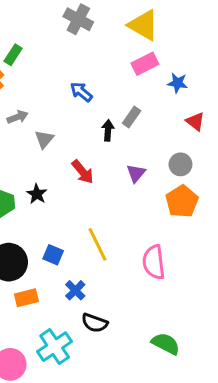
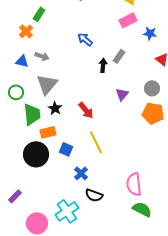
gray arrow: (18, 117) -> (42, 56), turned 40
gray triangle: (44, 139) -> (47, 84), moved, size x1.6
red arrow: (83, 172) -> (86, 110), moved
orange pentagon: (182, 201) -> (153, 113), turned -30
pink semicircle: (154, 262) -> (134, 184), moved
orange rectangle: (26, 298) -> (48, 132), moved

